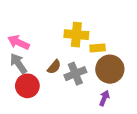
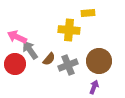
yellow rectangle: (98, 48) -> (88, 13), moved
gray arrow: (18, 64) -> (30, 50), moved
red circle: (27, 86) -> (15, 64), moved

